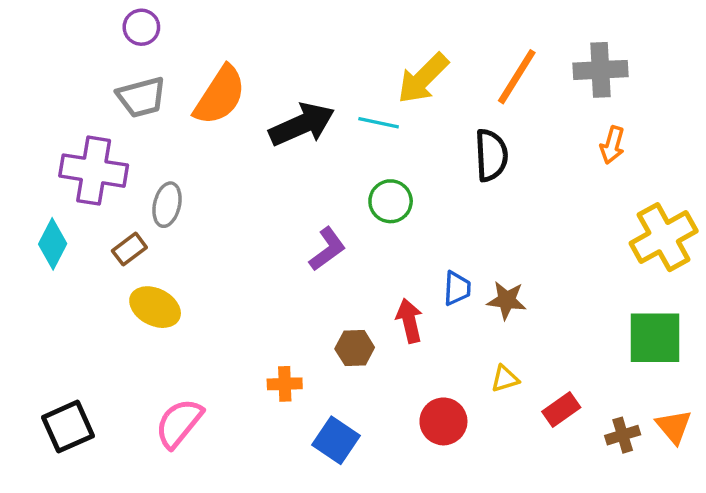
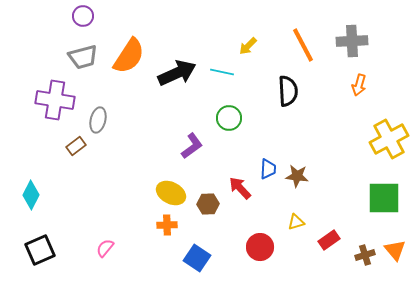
orange line: (517, 77) -> (303, 45), turned -60
yellow arrow: (423, 78) -> (248, 46), size x0.6
cyan diamond: (53, 244) -> (31, 195), moved
yellow ellipse: (155, 307) -> (171, 193), moved
red arrow: (409, 321) -> (240, 188), turned -30
pink semicircle: (179, 423) -> (105, 248), size x0.6

